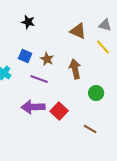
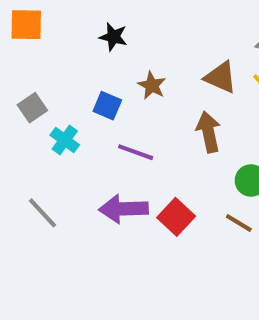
brown triangle: (78, 31) -> (221, 77), moved
brown star: (47, 59) -> (152, 85), moved
brown line: (90, 129) -> (239, 223), moved

